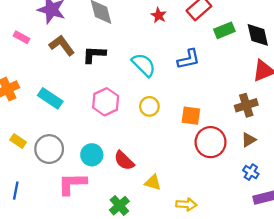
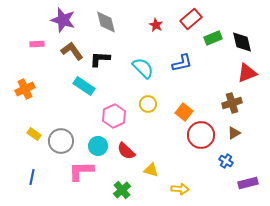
pink rectangle: (21, 37) -> (37, 44), turned -32
cyan rectangle: (50, 98) -> (84, 86), moved
pink hexagon: (106, 102) -> (114, 116), moved
orange square: (191, 116) -> (184, 112), turned 30
blue cross: (251, 172) -> (226, 161), moved

